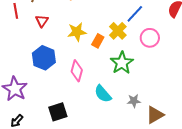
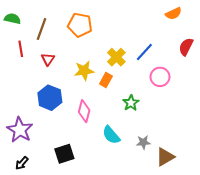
yellow cross: (118, 31) -> (116, 57), moved
green star: (122, 63) -> (131, 103), size x0.7

